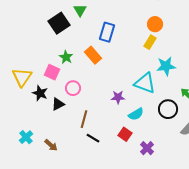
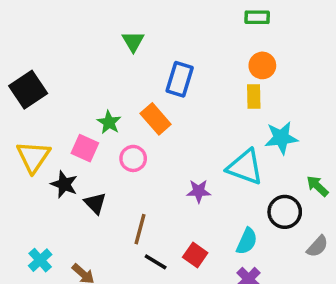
black square: (59, 23) -> (28, 90), moved
yellow rectangle: (150, 42) -> (254, 96), turned -32
pink circle: (73, 88) -> (133, 158), moved
black triangle: (58, 104) -> (95, 203), turned -48
cyan semicircle: (136, 114) -> (247, 241), moved, turned -35
red square: (125, 134) -> (195, 255), moved

